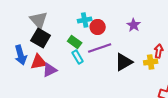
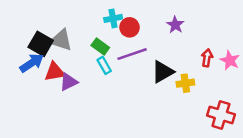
gray triangle: (39, 20) -> (61, 40), moved, turned -30
black square: (41, 38) -> (41, 44), moved
blue arrow: (21, 55) -> (32, 63), turned -108
yellow cross: (151, 62) -> (185, 83), moved

